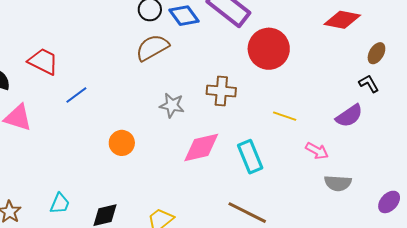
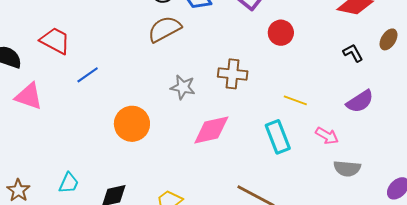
red circle: (269, 49) -> (281, 33), size x0.6
black L-shape: (369, 84) -> (353, 53), moved
orange circle: (122, 143) -> (132, 124), size x1.4
cyan rectangle: (250, 157) -> (278, 137), moved

